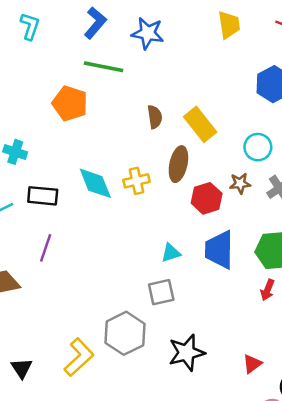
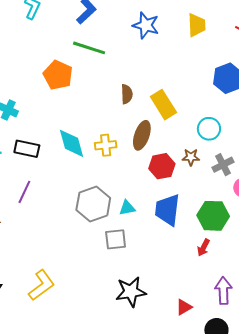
blue star: (148, 33) -> (146, 25), moved
gray hexagon: (125, 333) -> (93, 204), moved

